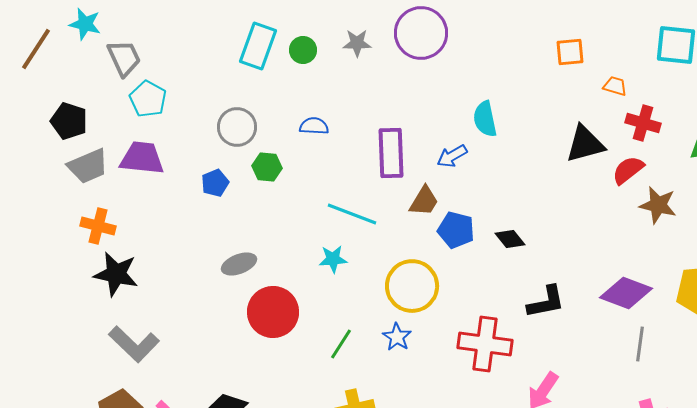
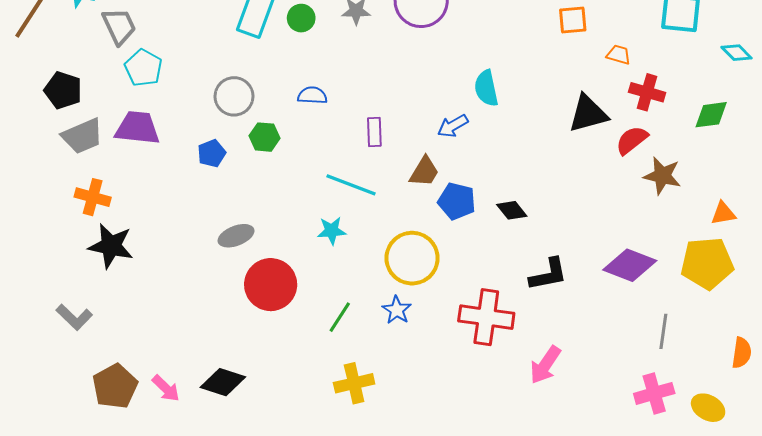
purple rectangle: (391, 153) -> (374, 132), moved, size x0.6
gray L-shape: (134, 344) -> (74, 317), moved, size x0.7
gray line: (640, 344) -> (663, 331), moved

